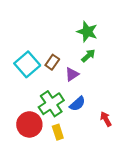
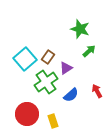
green arrow: (88, 56) -> (89, 51), moved
green cross: (51, 104) -> (46, 82), moved
red arrow: (106, 119) -> (97, 91), moved

